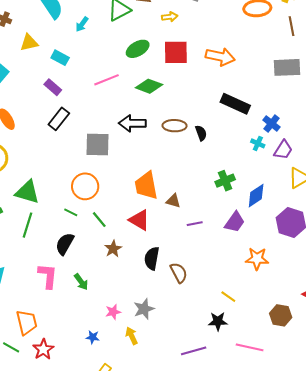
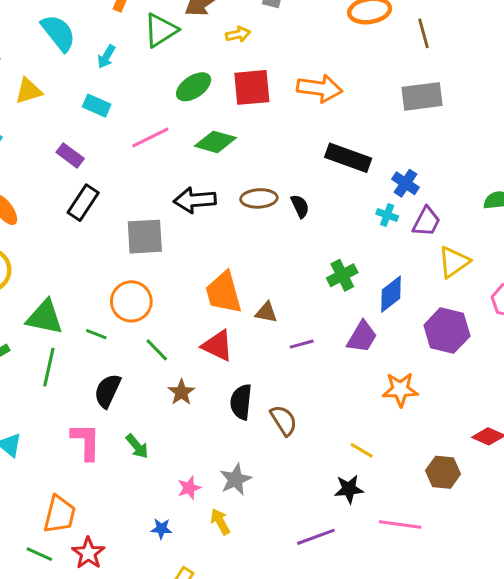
cyan rectangle: (60, 58) -> (97, 106), moved
green line: (71, 212) -> (96, 334), moved
orange trapezoid: (27, 322) -> (60, 514), turned 32

